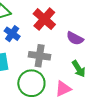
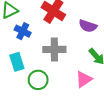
green circle: (31, 83) -> (38, 80), moved, size x0.7

